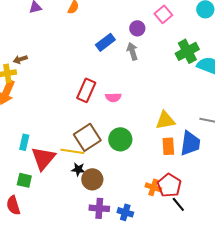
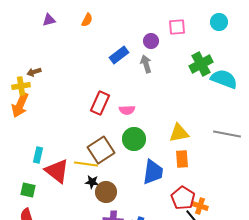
pink square: (163, 14) -> (177, 27), turned 36
green circle: (120, 139) -> (134, 139), moved
blue trapezoid: (190, 143) -> (153, 172), moved
red triangle: (43, 158) -> (57, 171), turned -32
green square: (24, 180) -> (28, 190), moved
orange cross: (153, 187) -> (200, 206), moved

